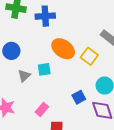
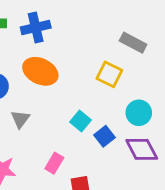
orange ellipse: (63, 49) -> (40, 71), moved
cyan square: (44, 69) -> (80, 121), moved, turned -32

